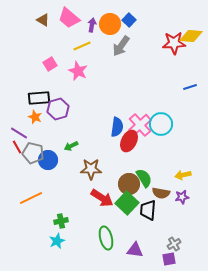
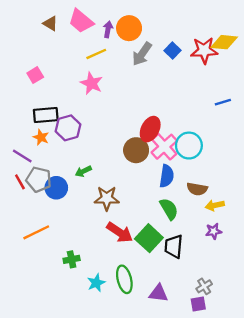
blue square: (129, 20) -> (172, 50), moved
pink square: (50, 64) -> (35, 75), moved
blue semicircle: (117, 127) -> (167, 176), moved
red ellipse: (129, 141) -> (150, 129), moved
red line: (17, 147) -> (20, 182), moved
brown circle: (129, 184) -> (136, 150), moved
brown semicircle: (161, 193) -> (197, 189), moved
cyan star: (57, 241) -> (96, 283), moved

